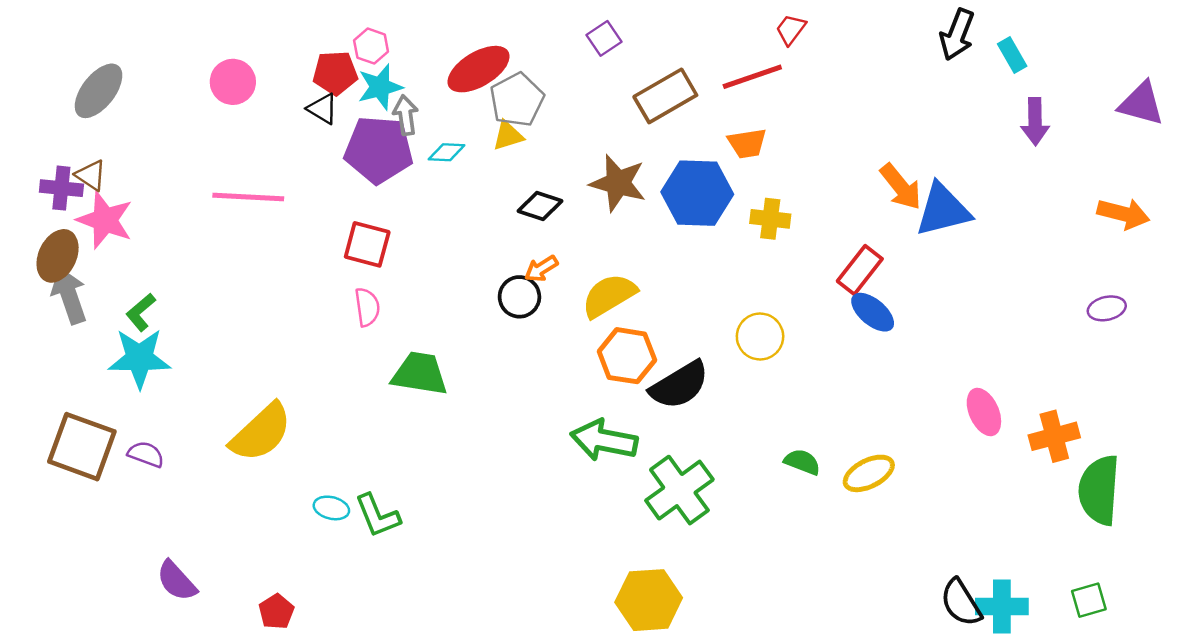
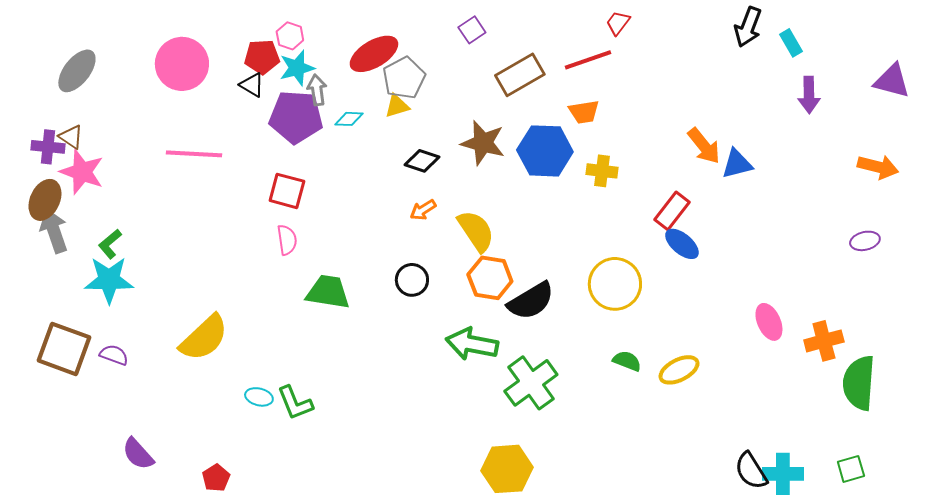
pink circle: (233, 82) -> (182, 64), size x1.5
blue triangle: (943, 210) -> (737, 164), size x0.7
yellow semicircle: (609, 296) -> (476, 231), turned 87
black circle: (519, 297) -> (412, 280), moved
yellow circle: (760, 337) -> (615, 284), moved, size x1.4

